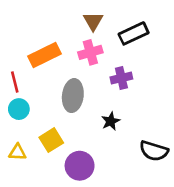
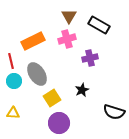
black rectangle: (134, 33) -> (99, 25), turned 55
gray ellipse: (73, 96) -> (37, 74), moved, turned -40
yellow square: (51, 140) -> (52, 98), moved

